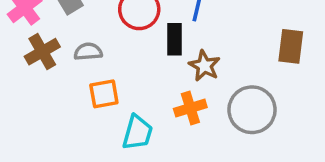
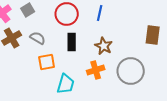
black rectangle: (174, 39) -> (72, 42), moved
gray semicircle: (88, 52) -> (38, 38), turned 35

